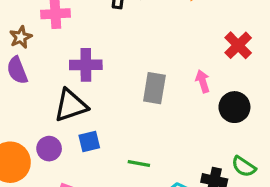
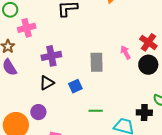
red cross: (238, 45) -> (148, 42), moved
black triangle: (71, 105) -> (47, 83), size x0.7
blue square: (89, 141) -> (75, 86), moved

